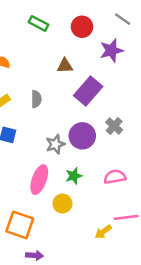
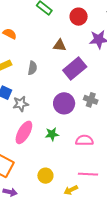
gray cross: (114, 126) -> (91, 100), turned -32
gray star: (55, 144) -> (21, 104), moved
yellow circle: (62, 204) -> (45, 176), moved
yellow arrow: (103, 232) -> (71, 190), moved

